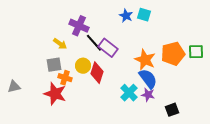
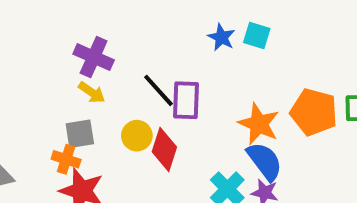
purple cross: (79, 26) -> (94, 57), moved
purple rectangle: (108, 48) -> (186, 100), turned 54
orange pentagon: (173, 54) -> (314, 112), turned 30
orange cross: (65, 78) -> (66, 159), moved

